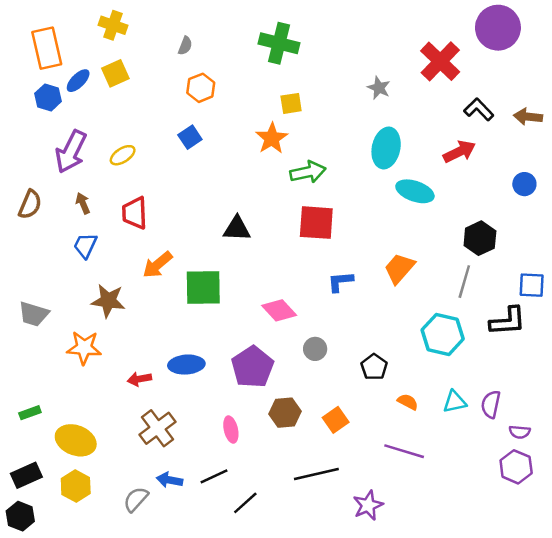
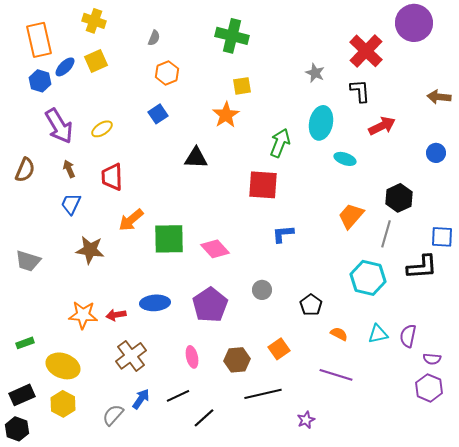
black L-shape: (479, 109) -> (360, 91), moved, turned 40
purple arrow: (71, 152) -> (59, 126), turned -57
green arrow: (308, 172) -> (280, 143), moved, turned -56
cyan ellipse: (415, 191) -> (345, 159), size x0.7
black triangle: (237, 229) -> (196, 158), moved
orange trapezoid: (399, 268) -> (351, 216), moved
pink diamond: (279, 310) -> (215, 249), moved
orange star: (84, 348) -> (83, 315), moved
brown hexagon: (285, 413) -> (237, 360), moved
blue arrow: (170, 480) -> (141, 399), turned 115
purple star: (368, 505) -> (306, 420), size x0.7

